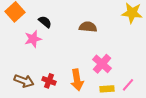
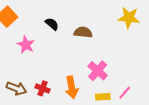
black semicircle: (45, 22) -> (52, 24), moved
pink star: (33, 39) -> (26, 45), turned -30

